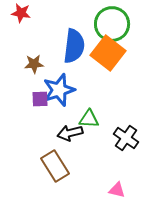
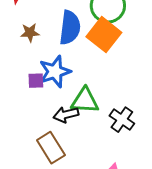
brown star: (34, 64) -> (30, 33), moved
green triangle: (89, 119) -> (85, 101), size x1.4

